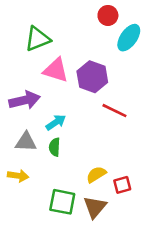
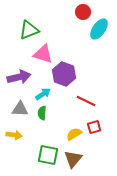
purple hexagon: (92, 77) -> (64, 74), moved
red line: (114, 111) -> (86, 101), moved
red square: (122, 185) -> (94, 127), moved

